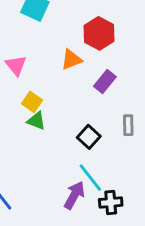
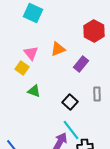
red hexagon: (99, 33) -> (94, 31), moved
pink triangle: (16, 65) -> (31, 53), moved
yellow square: (32, 102) -> (22, 68), moved

